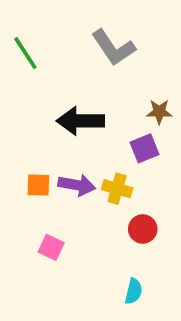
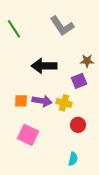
pink square: (51, 247) -> (28, 135), size x1.5

